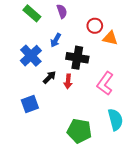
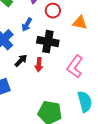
red circle: (95, 26) -> (53, 11), moved

